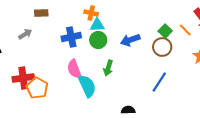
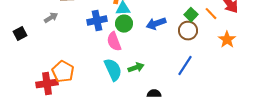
green arrow: (108, 68) -> (136, 68), moved, turned -126
pink semicircle: (74, 69) -> (114, 42), moved
red cross: (23, 78) -> (47, 84), moved

